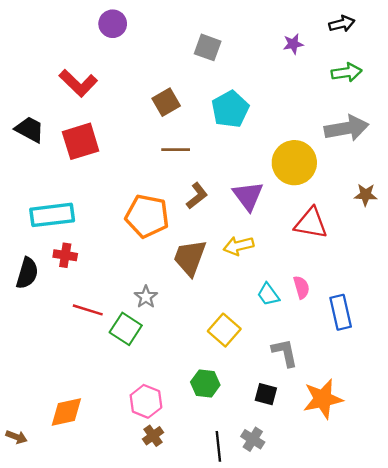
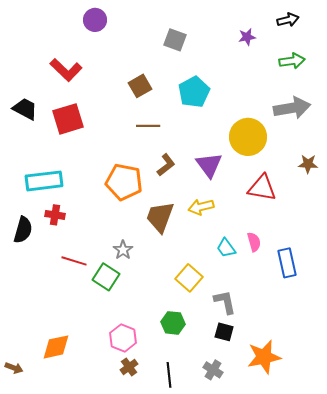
gray L-shape: (285, 353) -> (225, 302), moved
orange star: (323, 399) -> (264, 357), moved
black line: (218, 446) -> (169, 375), moved

